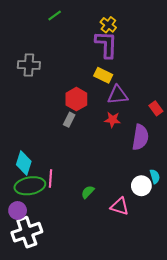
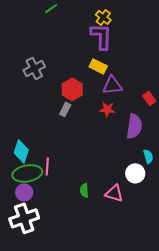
gray cross: (29, 65) -> (34, 68), moved, turned -30
cyan semicircle: (155, 176) -> (148, 156), moved
green semicircle: (88, 192) -> (84, 190), moved, turned -48
purple circle: (18, 211) -> (24, 192), moved

